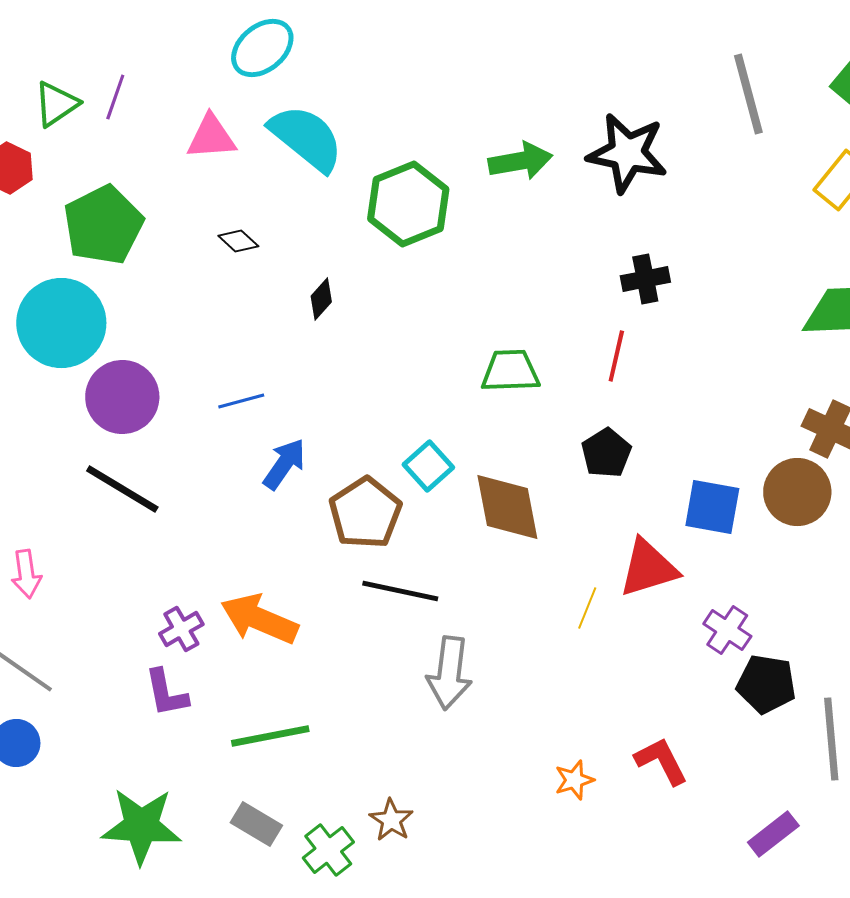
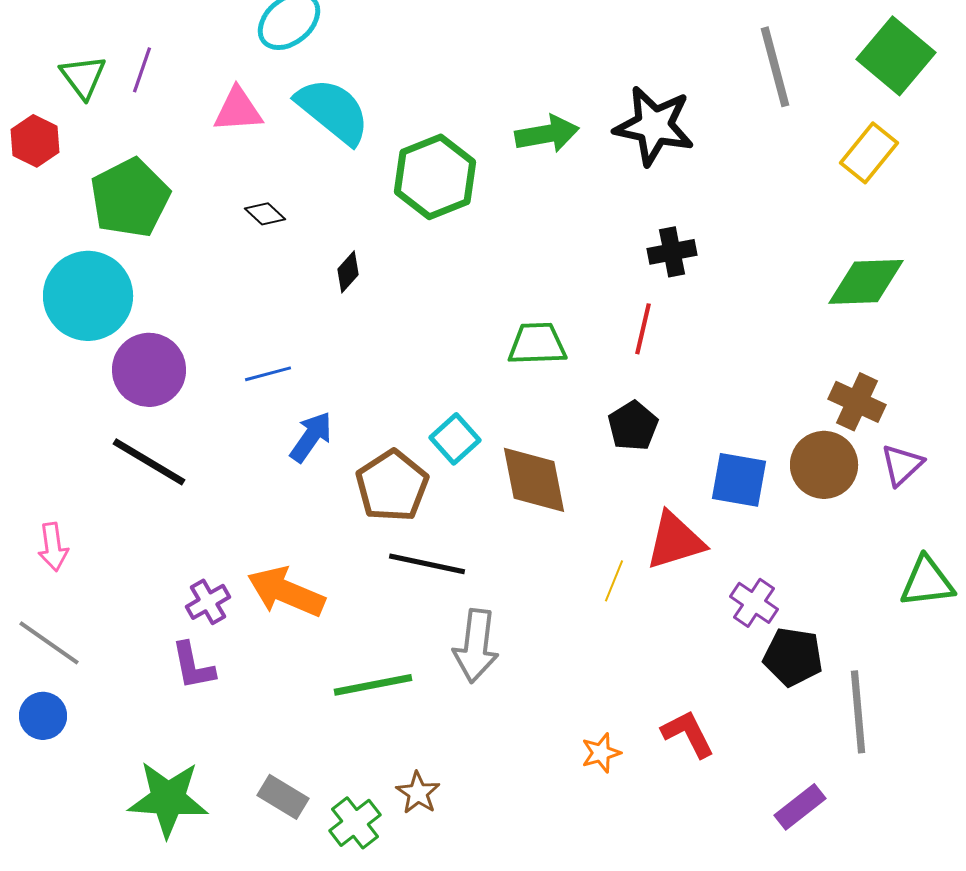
green triangle: (56, 104) -> (83, 77), turned -33
green line: (270, 736) -> (373, 685), moved

